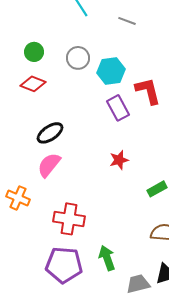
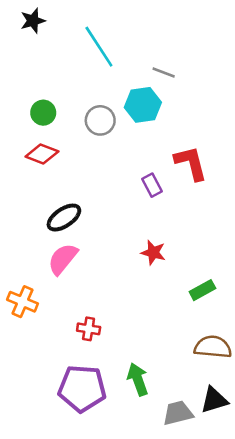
cyan hexagon: (111, 71) -> (143, 105), moved
purple rectangle: (118, 108) -> (152, 185), size x0.7
red star: (119, 160) -> (153, 252), turned 30
red cross: (69, 219) -> (89, 329), size x0.6

